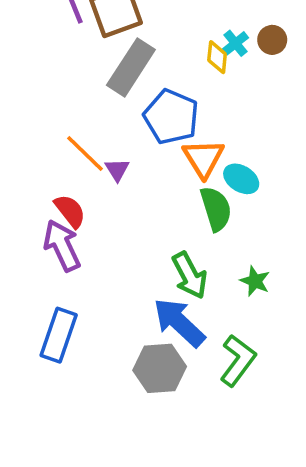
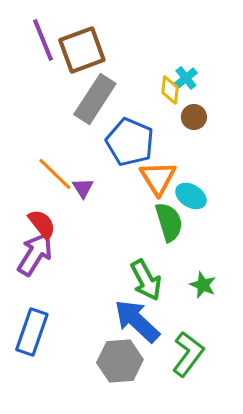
brown circle: (272, 40) -> (194, 117), moved
purple arrow: (62, 245) -> (35, 254), turned 57

